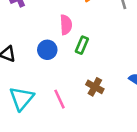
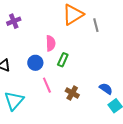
pink line: (60, 99) -> (47, 85), moved

